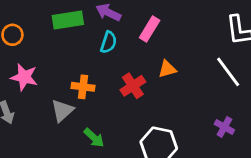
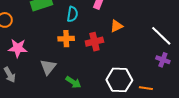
white line: (228, 72) -> (161, 36), moved
red cross: (133, 86) -> (94, 42), turned 30
orange cross: (83, 87) -> (66, 39), moved

